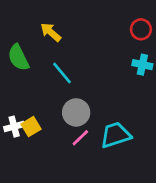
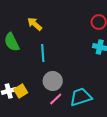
cyan line: (62, 73) -> (43, 53), turned 36

